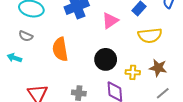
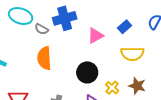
gray semicircle: (26, 36) -> (42, 29), moved
yellow cross: (133, 72) -> (112, 88), turned 32

